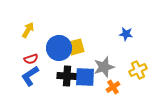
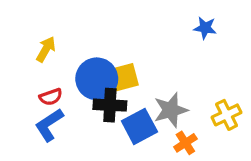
blue star: (126, 34) -> (205, 28), moved
black cross: (67, 76) -> (110, 105), moved
blue square: (85, 77) -> (139, 126), turned -30

